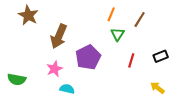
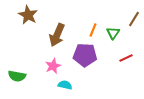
orange line: (111, 14) -> (93, 30), moved
purple pentagon: (88, 57) -> (85, 55), turned 30
red line: (131, 60) -> (126, 58), turned 48

